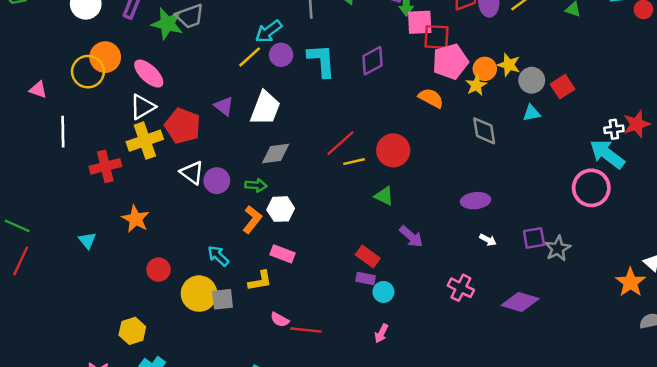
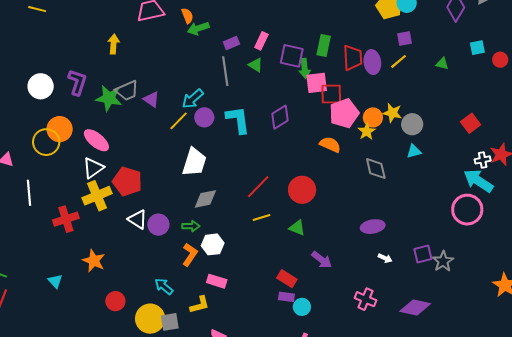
red square: (562, 87) -> (471, 123), moved
purple triangle: (224, 106) -> (151, 99), moved
yellow line: (354, 162) -> (261, 218), moved

